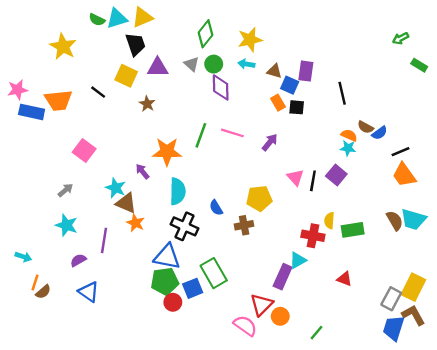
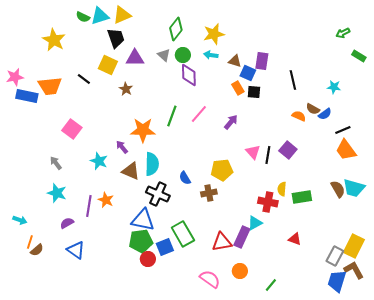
pink line: (232, 133) -> (199, 114), turned -66
cyan star: (348, 148) -> (334, 87), moved
gray arrow: (65, 190) -> (56, 163), turned -88
brown triangle: (126, 203) -> (131, 171), moved
orange star: (135, 223) -> (106, 200), moved
red triangle: (262, 305) -> (222, 242), moved, turned 35

